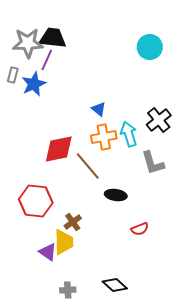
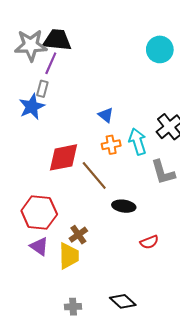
gray rectangle: (13, 75) -> (42, 89), moved
blue star: (34, 84) -> (32, 107), moved
orange cross: (104, 137) -> (111, 145), size x0.7
purple triangle: (48, 252) -> (39, 246), moved

